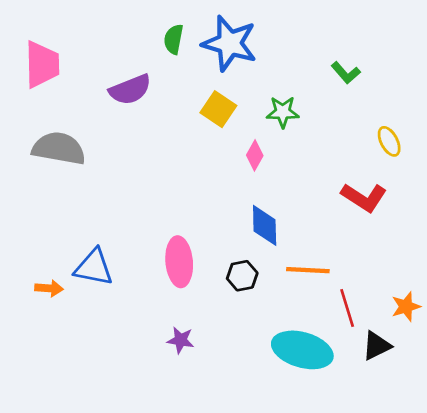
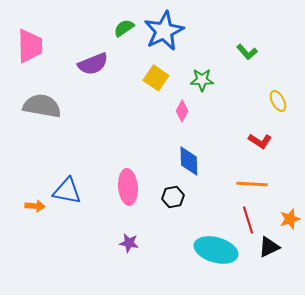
green semicircle: (174, 39) -> (124, 28), turned 45
blue star: (230, 43) -> (164, 31), turned 30
red L-shape: (364, 197) -> (260, 141), size x0.7
orange line: (308, 270) -> (252, 184), moved

